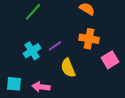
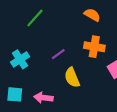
cyan cross: (32, 51) -> (20, 59), moved

